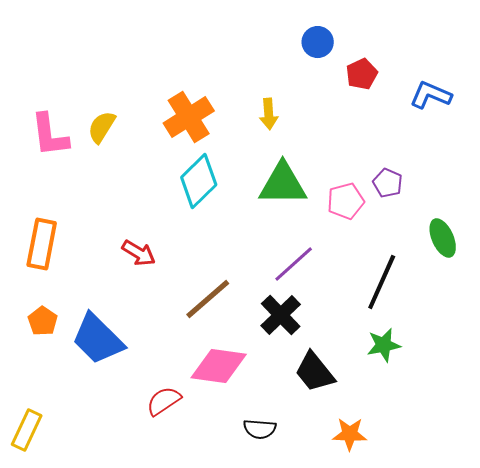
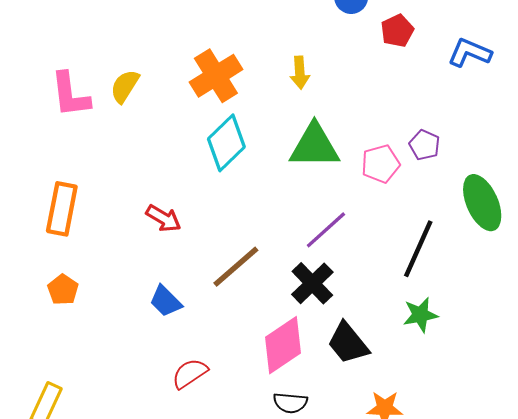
green ellipse: (443, 238) -> (482, 203), size x1.4
blue trapezoid: (98, 339) -> (166, 301), moved, size x0.6
pink diamond: (219, 366) -> (283, 345), moved, turned -42

